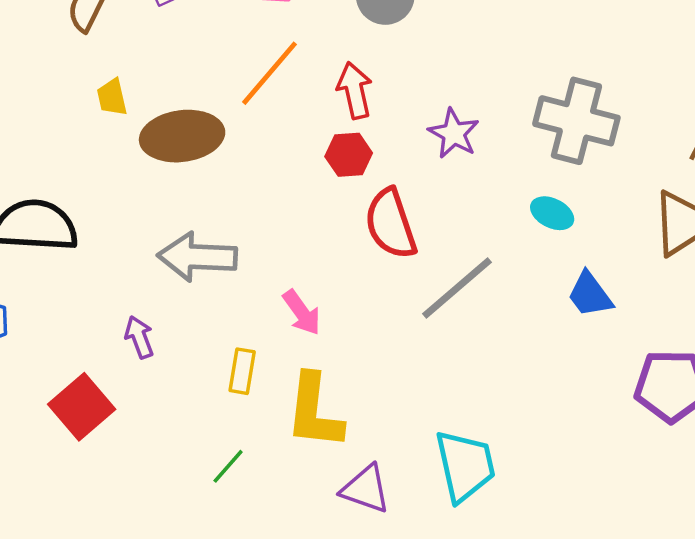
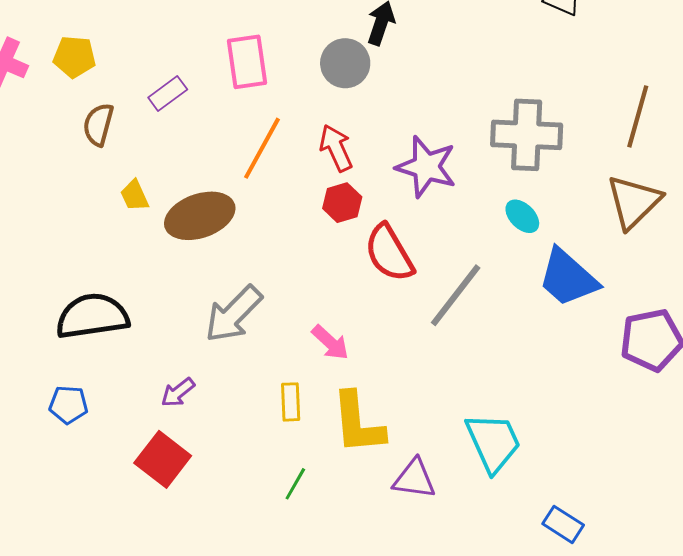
purple star: (454, 134) -> (426, 167), size x1.4
cyan ellipse: (552, 213) -> (522, 216), turned 30
gray arrow: (197, 257) -> (233, 314), turned -36
blue trapezoid: (590, 295) -> (568, 278), size x1.5
purple arrow: (139, 337) -> (178, 392), moved, turned -96

